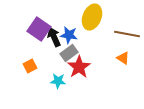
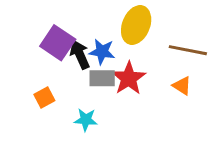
gray rectangle: (69, 53) -> (102, 78), turned 36
red star: (79, 67) -> (129, 78), moved

